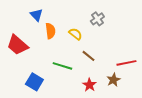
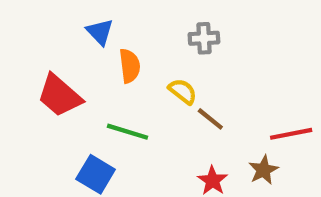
gray cross: (97, 19) -> (204, 38), moved, turned 32
yellow semicircle: (75, 34) -> (183, 91), moved
green line: (62, 66) -> (127, 132), moved

